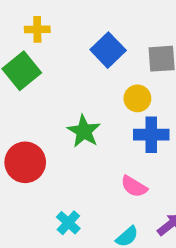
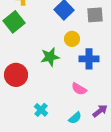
yellow circle: (137, 98) -> (72, 39), moved
green star: (84, 131) -> (50, 57), turned 30

